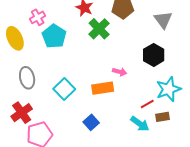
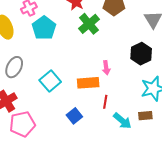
pink arrow: (120, 72) -> (106, 68), turned 64
gray ellipse: (27, 78) -> (14, 67), turned 35
red line: (147, 104) -> (105, 102), moved, turned -56

